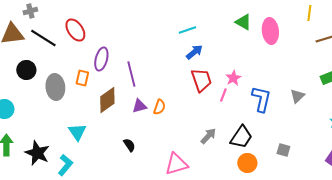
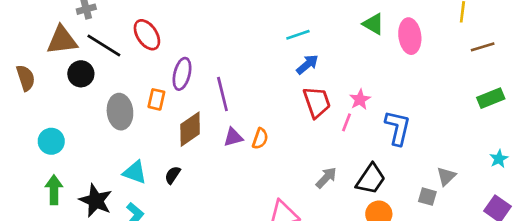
black circle: (26, 70) -> (81, 74), moved
gray triangle: (297, 96) -> (446, 176), moved
cyan triangle: (77, 132) -> (135, 172), moved, turned -36
black semicircle: (129, 145) -> (173, 175), moved, turned -112

